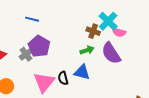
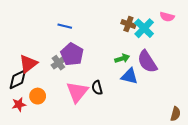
brown cross: (93, 31) -> (128, 24), moved
pink semicircle: (119, 32) -> (167, 17), moved
blue triangle: (82, 72) -> (129, 76), moved

